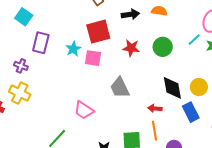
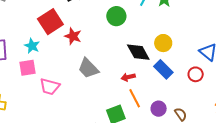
red star: (131, 48) -> (73, 36), moved, turned 30
pink square: (93, 58) -> (27, 68), moved
pink trapezoid: (84, 110) -> (50, 87), moved

